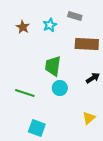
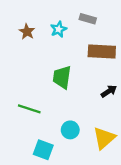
cyan circle: (60, 88) -> (70, 130), moved
yellow triangle: (89, 118) -> (104, 138), size x1.5

